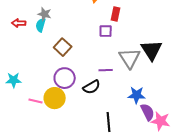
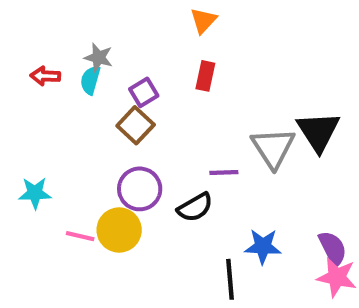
red rectangle: (116, 14) -> (205, 76), moved
purple square: (106, 31) -> (144, 92), moved, turned -32
blue star: (137, 95) -> (263, 246), moved
purple semicircle: (148, 112) -> (333, 248), moved

